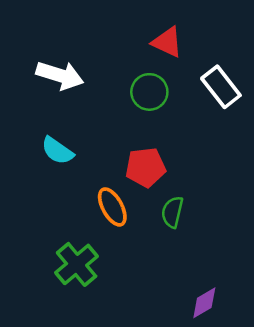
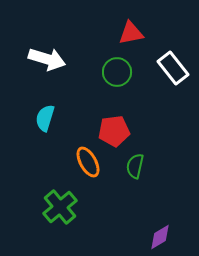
red triangle: (167, 42) -> (131, 33), turned -36
cyan semicircle: (57, 151) -> (45, 118), turned 72

